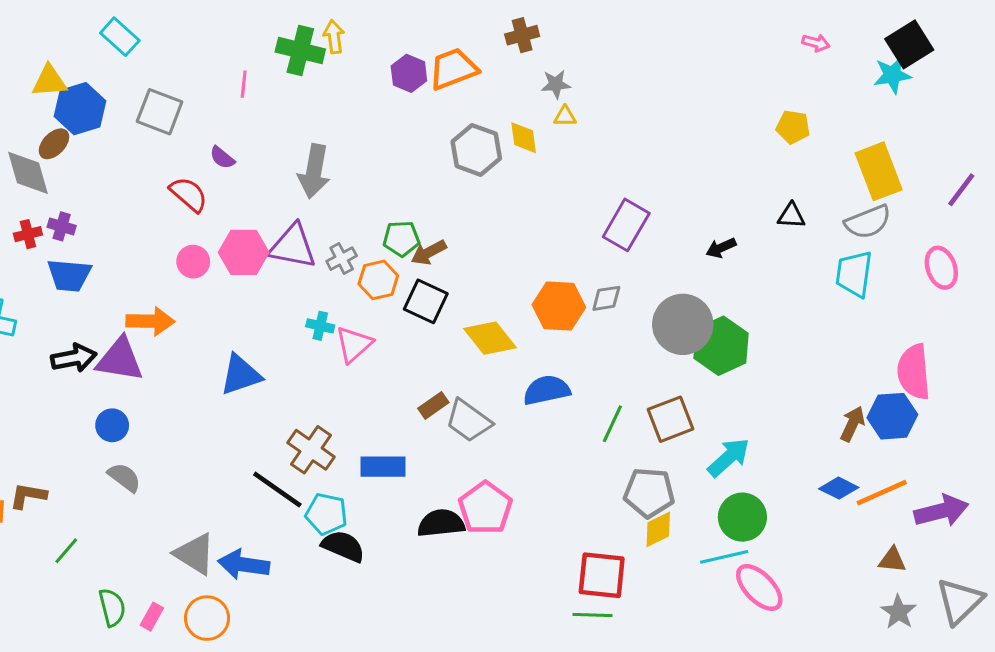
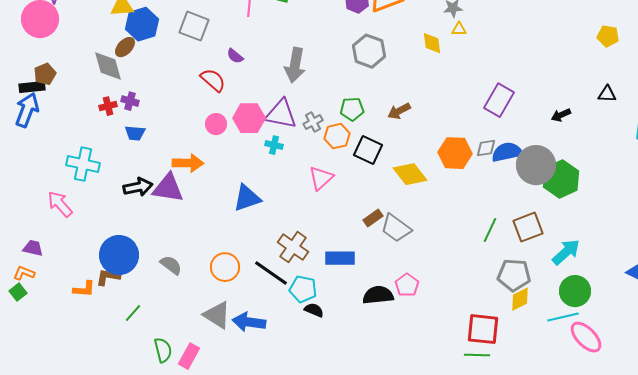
gray hexagon: (476, 150) -> (369, 51), moved
brown arrow: (429, 252) -> (399, 111), moved
blue trapezoid: (69, 275) -> (135, 133), size x0.7
cyan cross: (320, 326) -> (274, 145), moved
blue semicircle: (547, 390) -> (507, 152), moved
blue circle: (112, 425) -> (119, 255), moved, size x1.8
pink pentagon: (485, 508) -> (407, 285), size x0.7
black semicircle: (343, 546) -> (314, 310), size x0.7
pink rectangle: (152, 617) -> (189, 356), size x1.4
orange circle: (207, 618) -> (225, 267), moved

